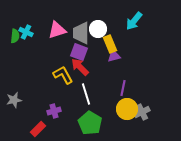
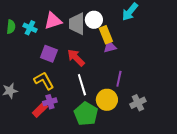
cyan cross: (26, 32) -> (30, 28), moved
purple square: (79, 52) -> (49, 54), moved
yellow L-shape: (63, 75) -> (44, 81), moved
yellow circle: (127, 109) -> (107, 100), moved
red rectangle: (38, 129) -> (40, 110), moved

